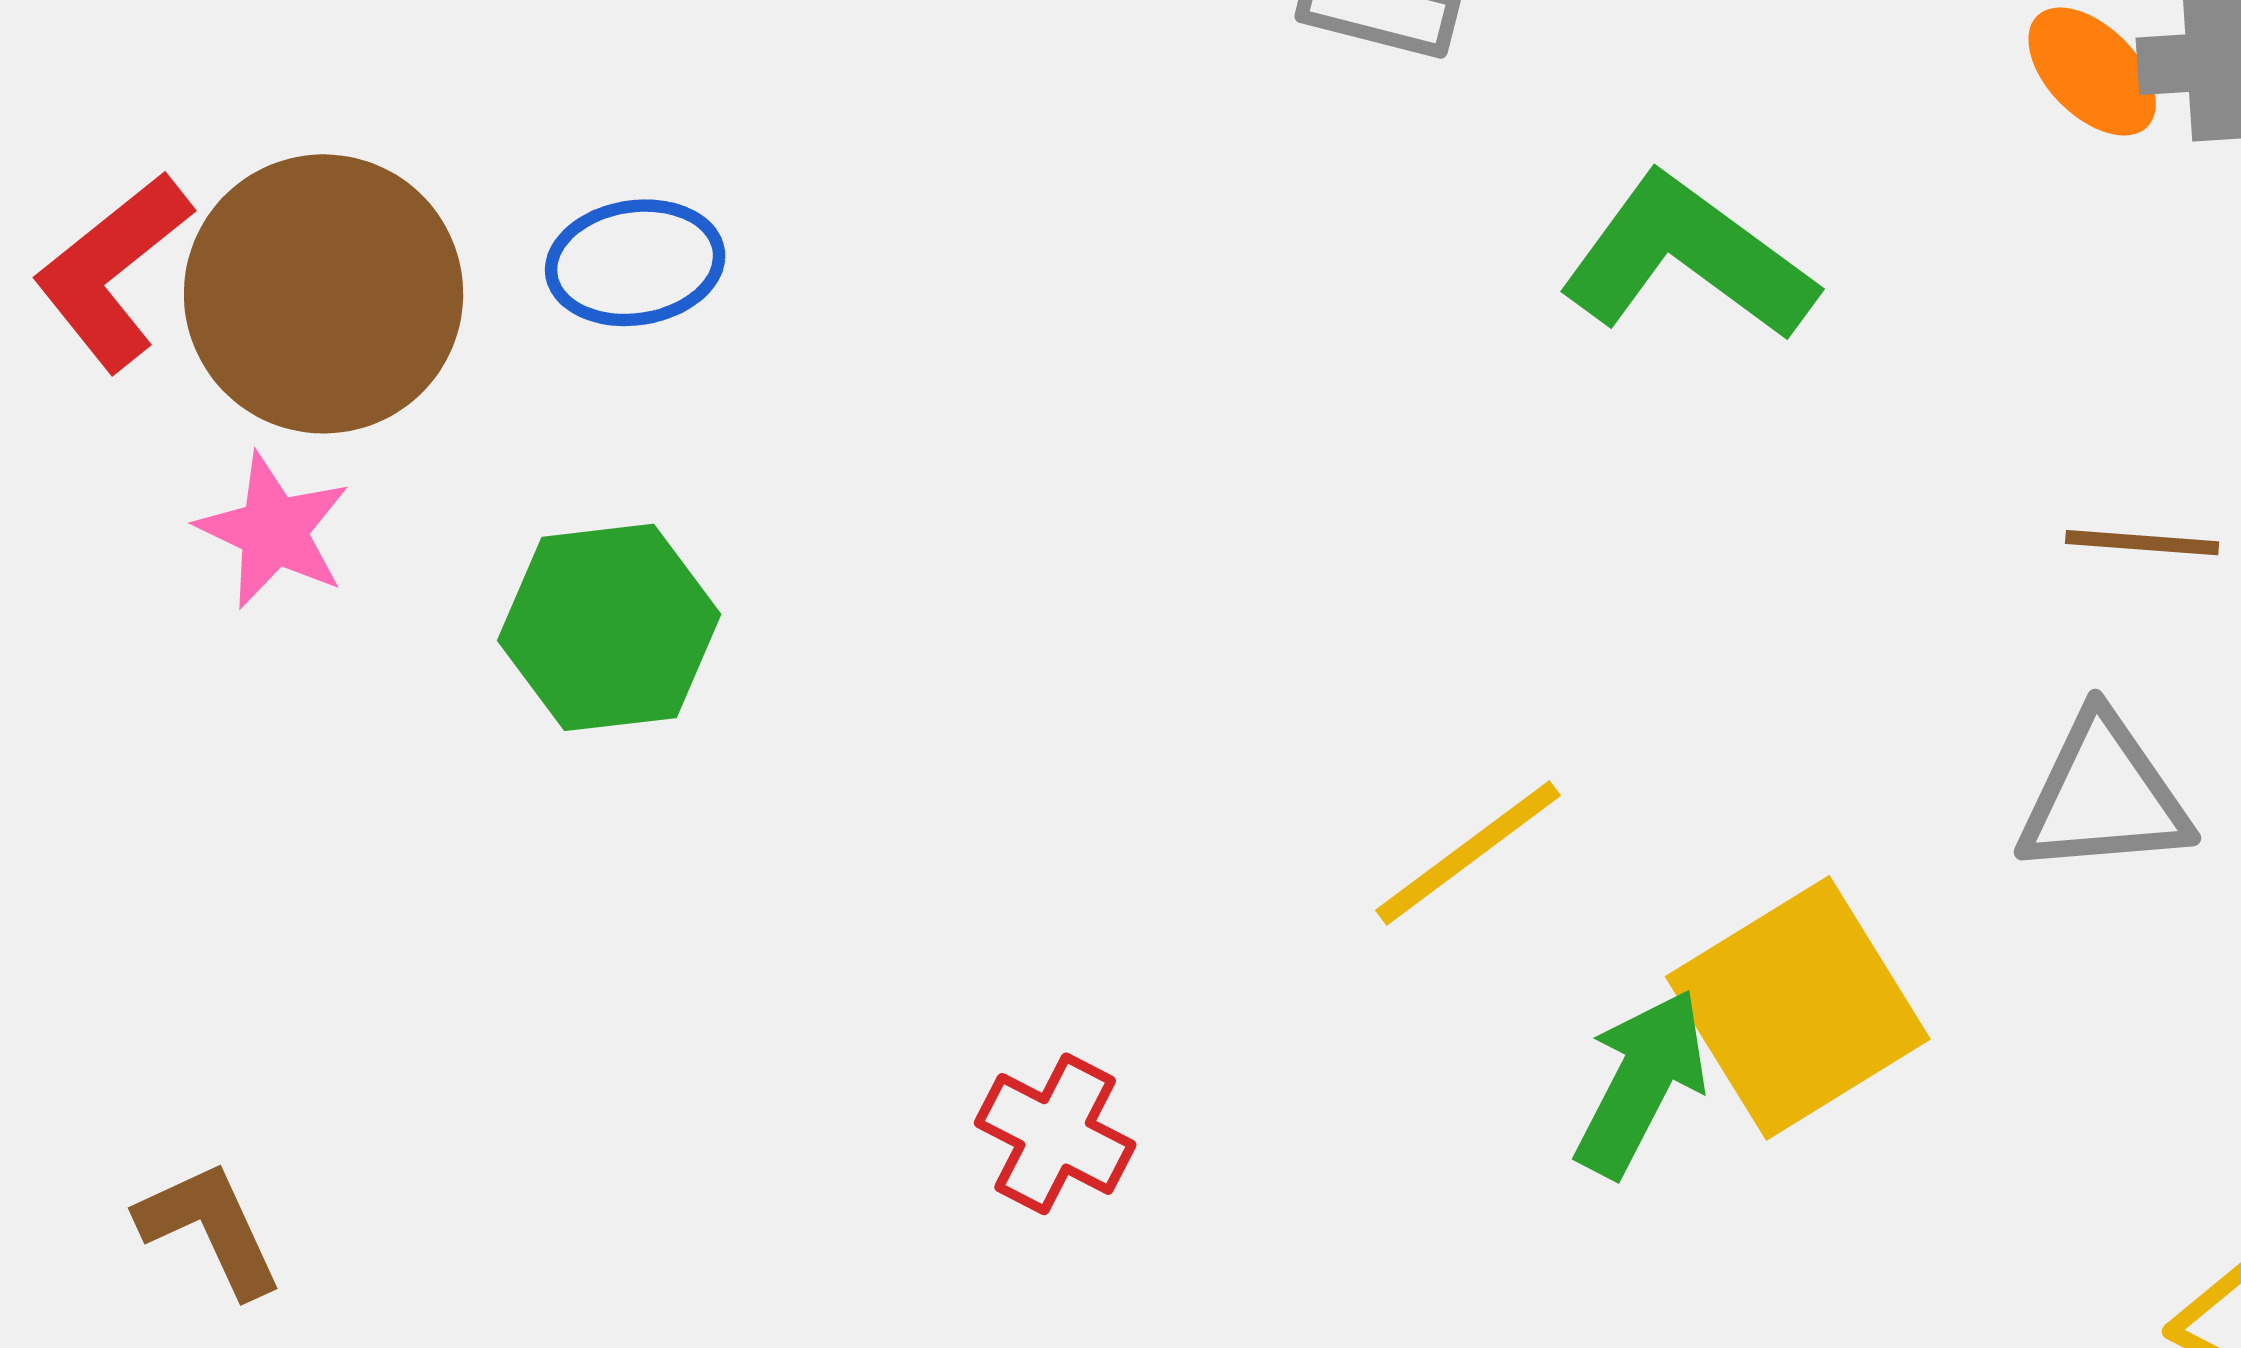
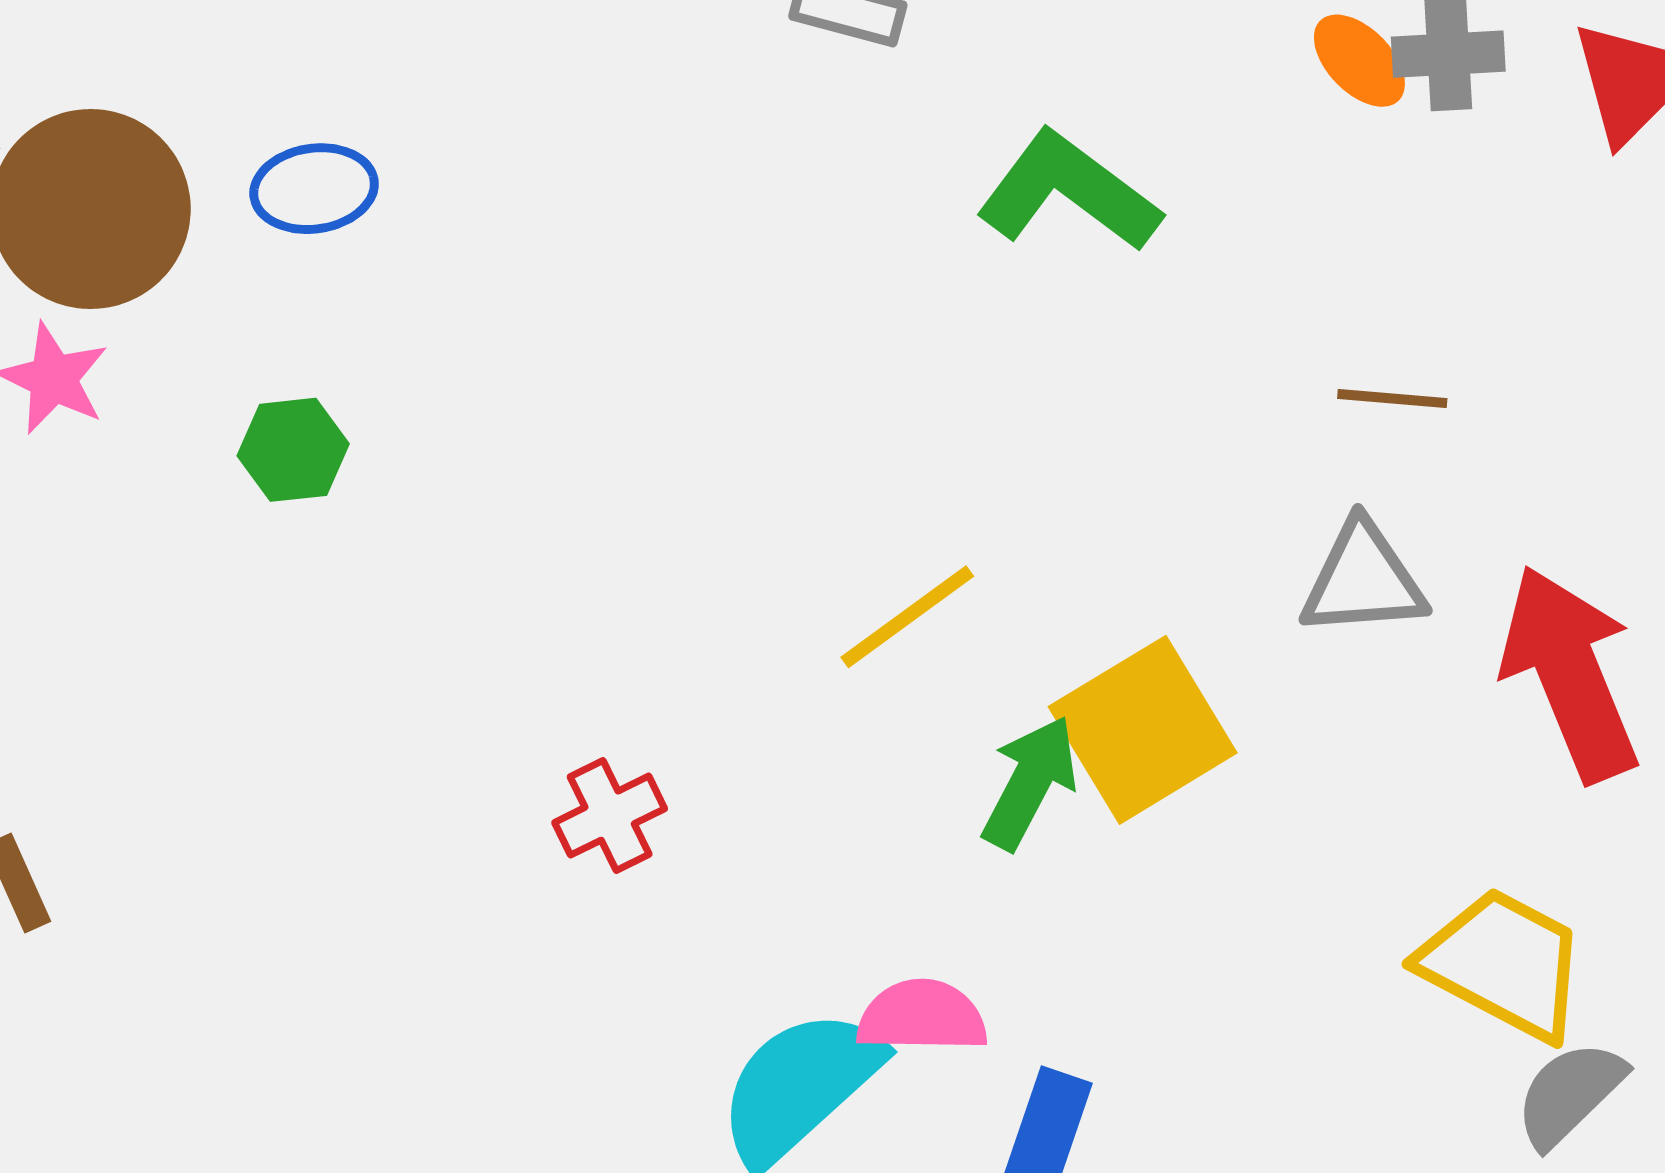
green hexagon: (609, 627) -> (293, 450), size x0.7
red cross: (1055, 1134) -> (610, 816), turned 36

